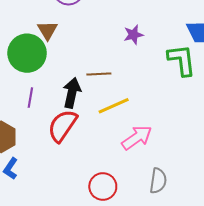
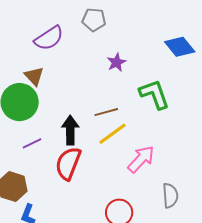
green L-shape: (182, 60) -> (154, 94), moved
brown line: (99, 74) -> (106, 112), moved
purple line: (30, 98) -> (32, 143), turned 66

